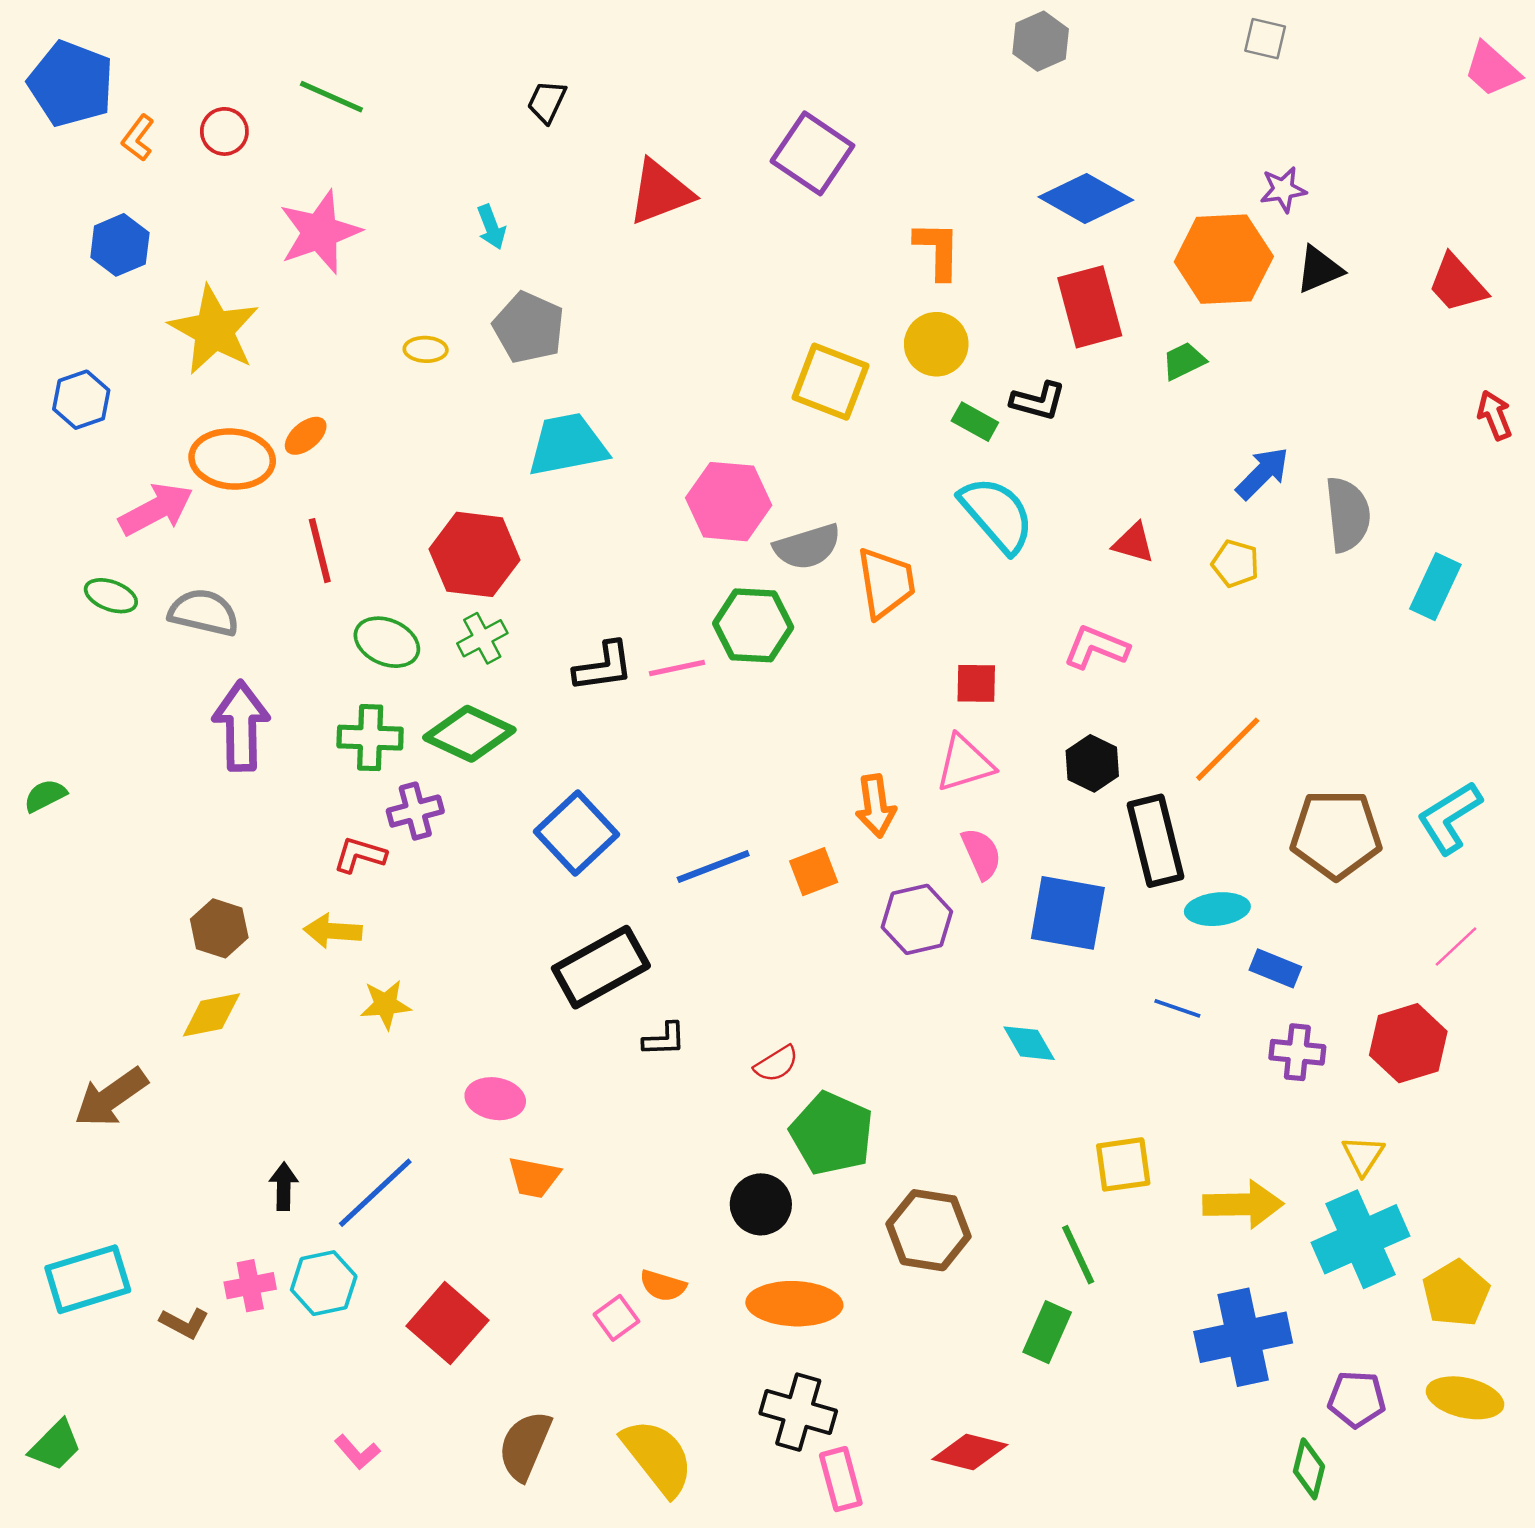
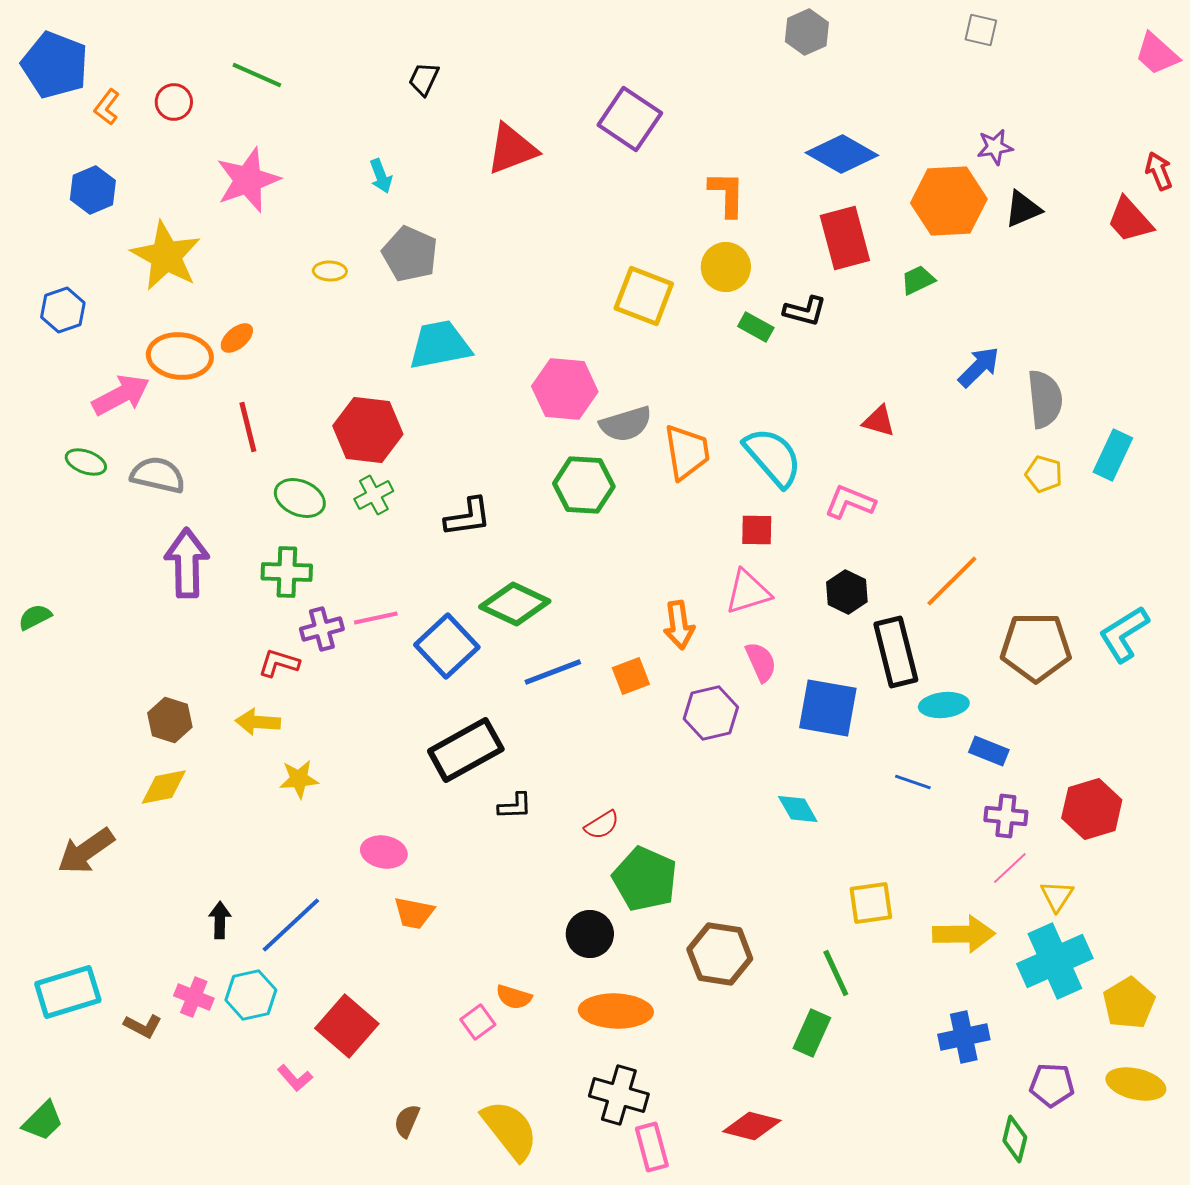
red arrow: (1495, 415) -> (1159, 171), moved
cyan semicircle: (997, 514) -> (773, 457), moved
yellow pentagon: (1235, 563) -> (1044, 474), moved
pink line: (677, 668) -> (376, 618), moved
green diamond: (469, 734) -> (515, 604), moved
pink line: (1456, 946) -> (1010, 868), moved
pink cross: (250, 1286) -> (194, 997), turned 33
blue cross: (1243, 1337) -> (964, 1037), size x0.7
brown semicircle: (525, 1446) -> (407, 1121), size x0.6
pink L-shape: (357, 1452) -> (295, 1078), moved

